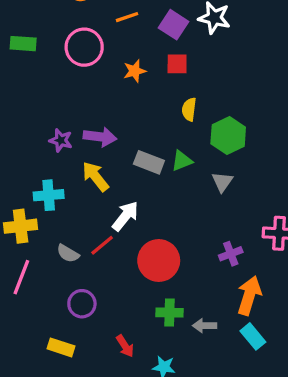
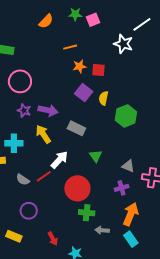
orange line: (127, 17) -> (70, 47), moved
purple square: (173, 25) -> (84, 93), moved
pink circle: (84, 47) -> (20, 81), moved
orange star: (135, 71) -> (80, 66), moved
green triangle: (182, 161) -> (96, 156), moved, turned -48
gray triangle: (222, 182) -> (128, 166), moved, turned -48
green cross: (169, 313) -> (87, 213), moved

